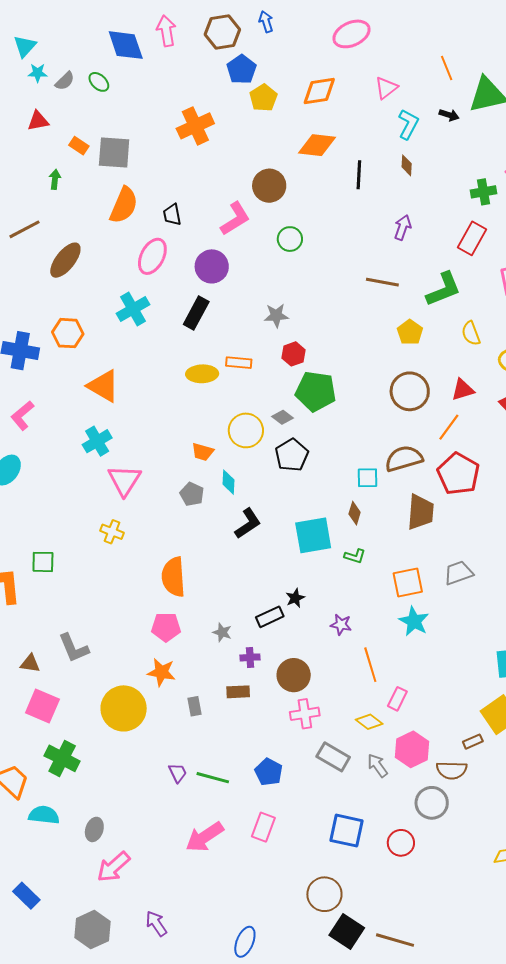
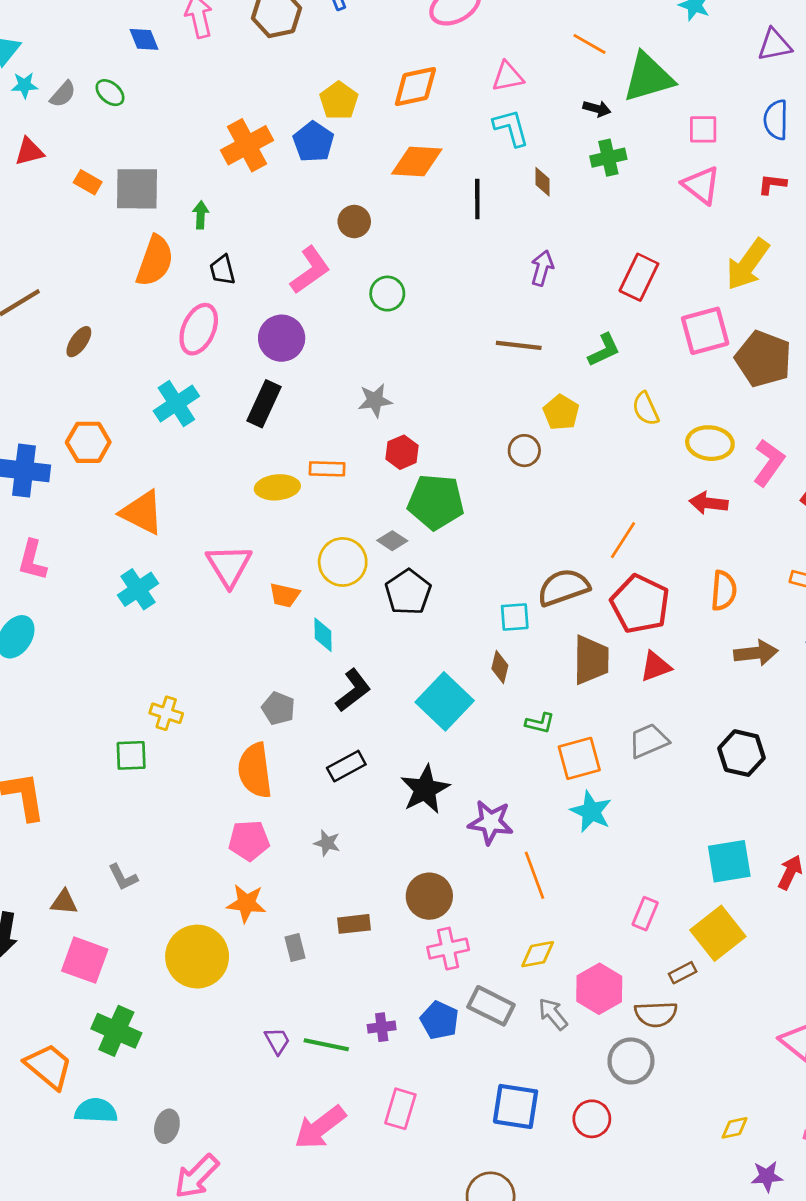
blue diamond: (126, 45) -> (144, 39), size x0.6
orange line: (447, 68) -> (589, 44), turned -35
blue pentagon: (242, 69) -> (313, 142), moved
pink triangle: (386, 88) -> (508, 77), turned 30
cyan L-shape: (408, 124) -> (511, 128), moved, turned -40
green arrow: (55, 179) -> (201, 215), moved
brown circle: (269, 186) -> (354, 222), size x0.7
green cross: (484, 192) -> (608, 158), moved
brown ellipse: (65, 260) -> (79, 342), size x0.6
green L-shape: (444, 289) -> (604, 350), size x0.7
red triangle: (463, 390) -> (656, 666), moved
brown circle: (410, 391) -> (524, 451), moved, size x0.6
pink L-shape: (22, 416) -> (32, 560), turned -32
pink triangle: (124, 480) -> (229, 566), moved
gray pentagon: (192, 494) -> (278, 708), moved
cyan square: (313, 535) -> (445, 701), turned -33
green L-shape: (355, 556) -> (540, 723), moved
green square: (43, 562) -> (131, 755), moved
black star: (295, 598) -> (425, 789), size x1.8
black rectangle: (270, 617) -> (346, 766), moved
purple star: (341, 625) -> (491, 822), size x1.5
gray L-shape: (74, 648) -> (123, 877), size x0.7
purple cross: (250, 657) -> (382, 1027), moved
pink rectangle: (397, 699) -> (645, 914), moved
yellow diamond: (369, 722) -> (538, 954), turned -44
blue pentagon: (269, 772) -> (439, 1020), moved

